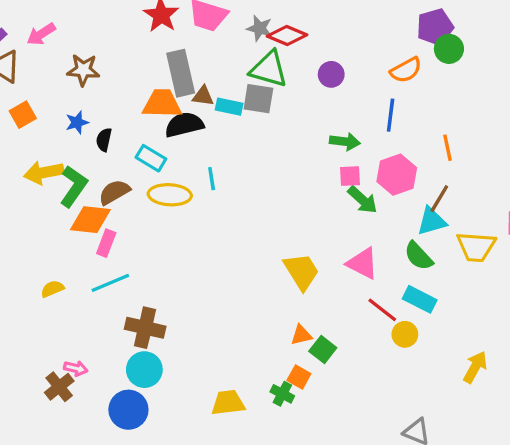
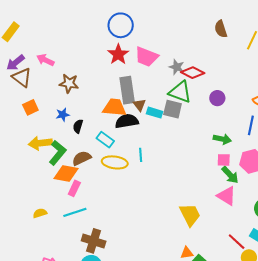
pink arrow: (41, 34) -> (45, 60), turned 54
brown triangle: (203, 96) -> (139, 105), turned 40
pink triangle: (362, 263) -> (227, 196), moved

